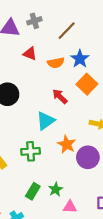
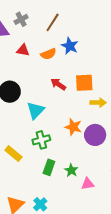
orange square: (87, 84) -> (84, 83), moved, turned -36
cyan triangle: (46, 121) -> (36, 110), moved
green rectangle: (33, 191) -> (49, 167), moved

